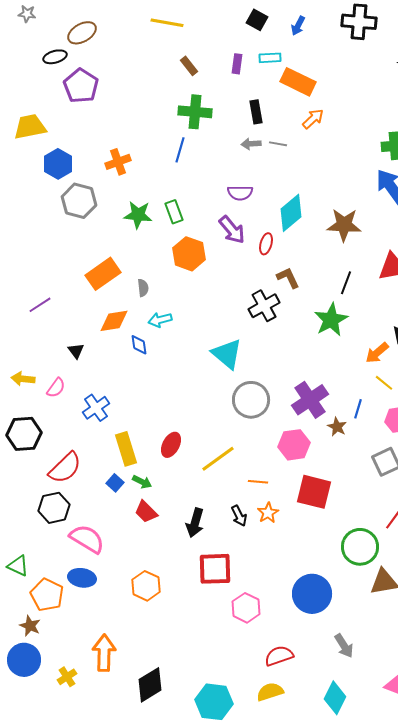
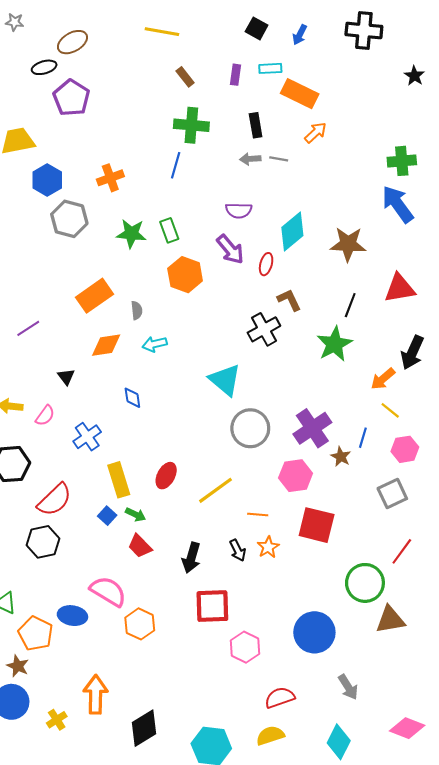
blue diamond: (139, 345) -> (132, 398), moved
pink semicircle: (87, 539) -> (108, 591), moved

